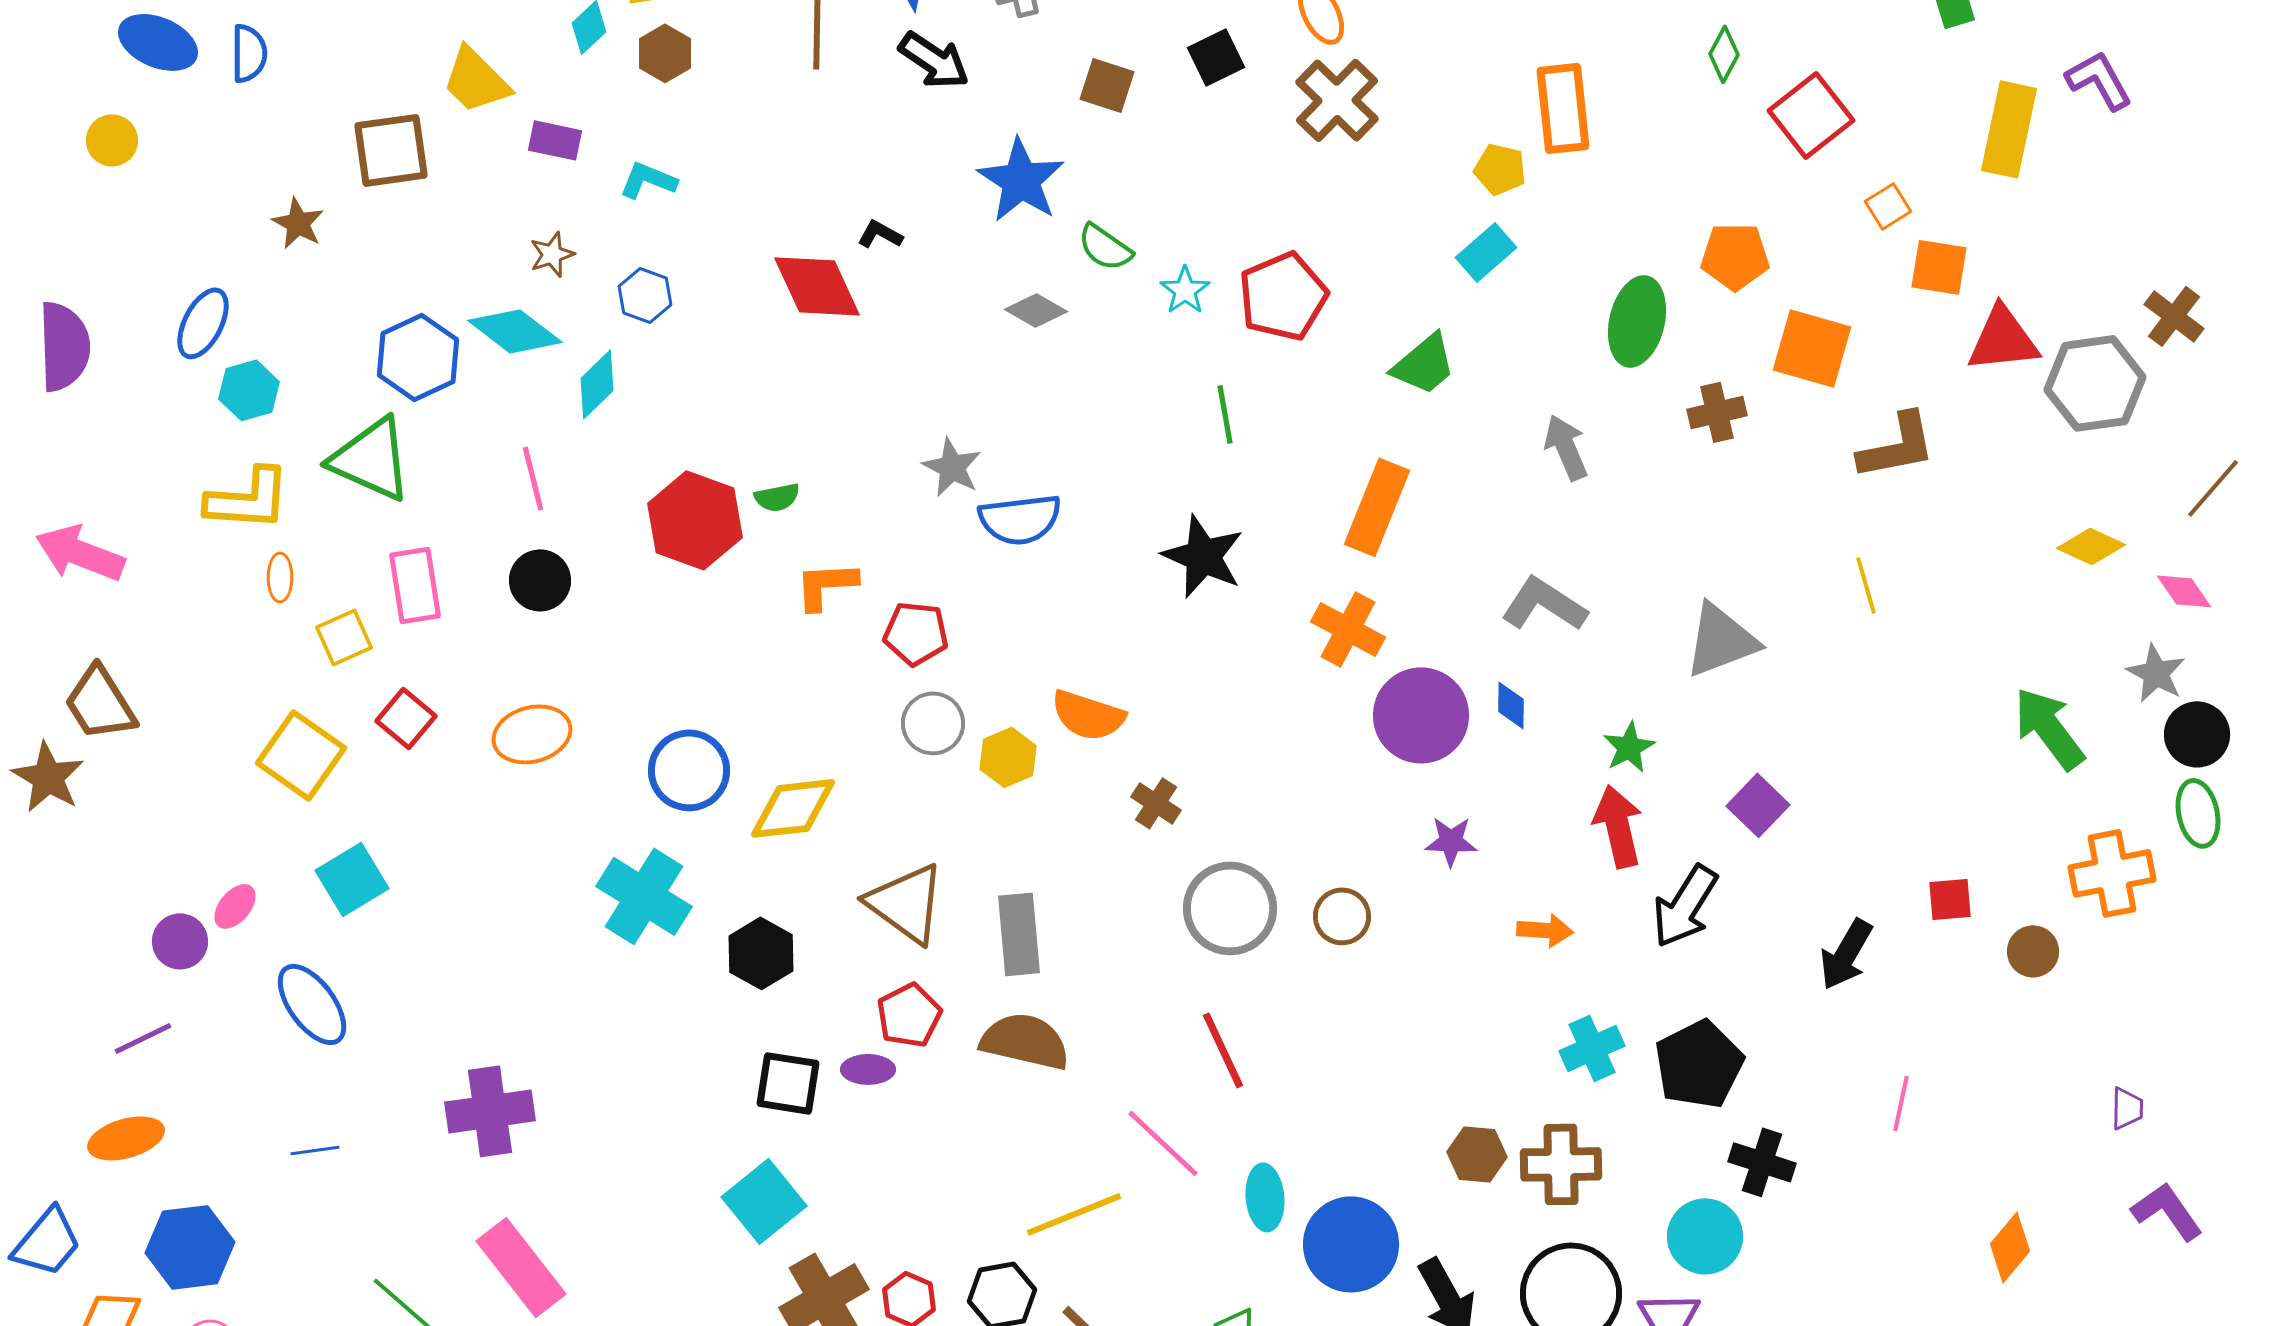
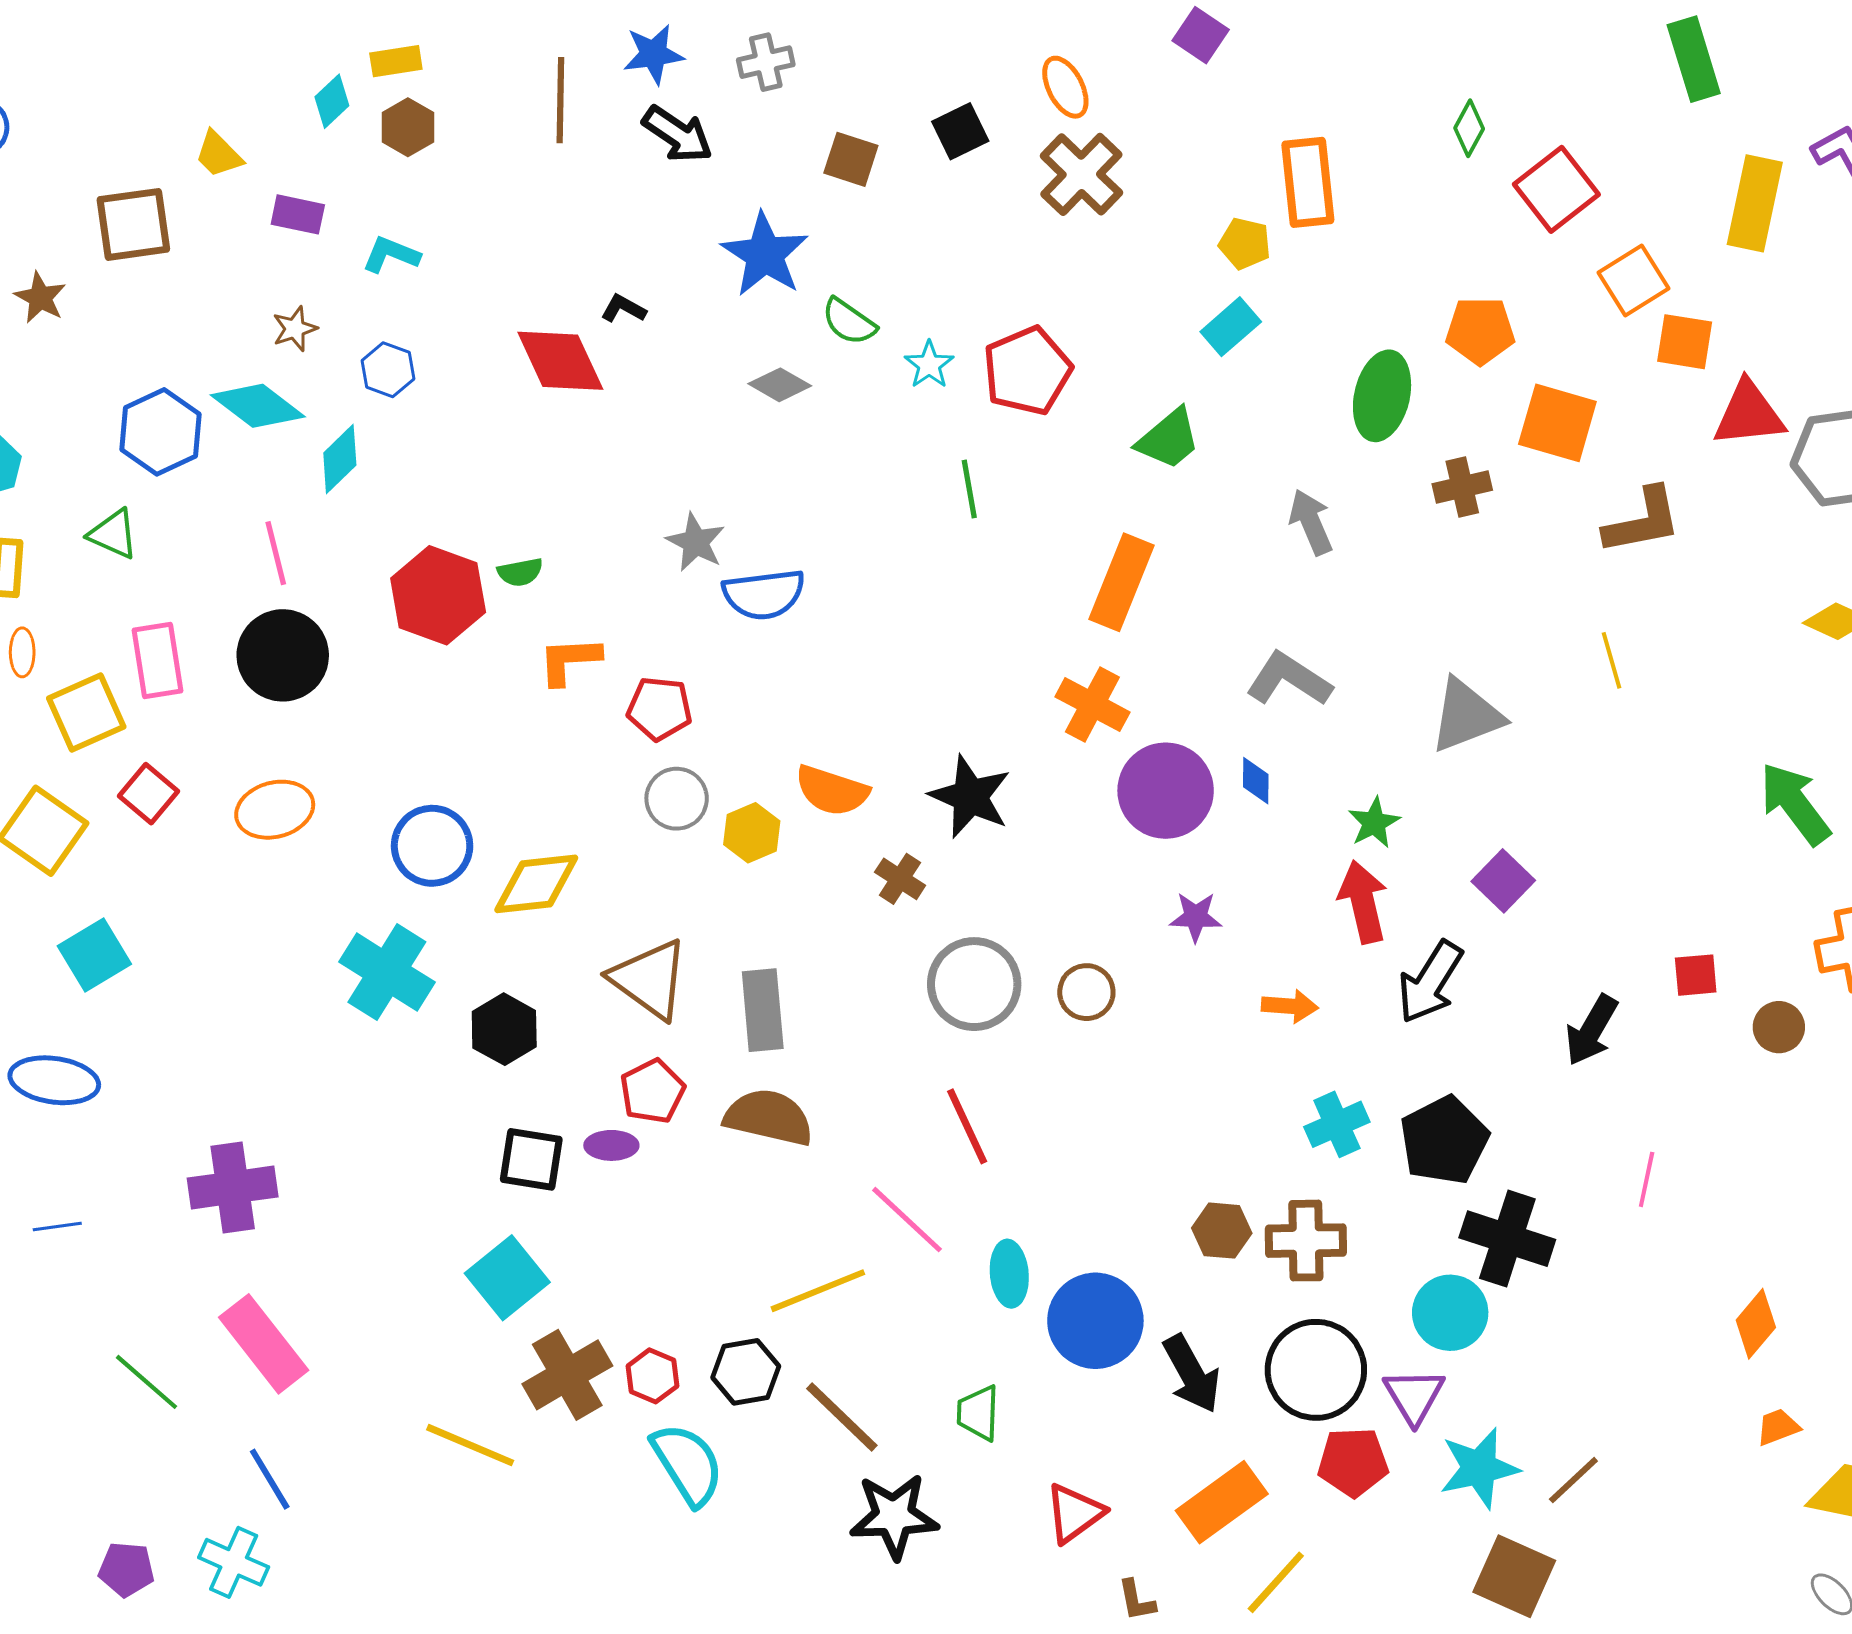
yellow trapezoid: (476, 80) -> (219, 154), size x0.7
orange square: (1888, 206) -> (1634, 281), size x1.5
green triangle: (371, 459) -> (113, 534), size x0.6
black star: (1203, 556) -> (970, 797), moved
black circle: (540, 580) -> (283, 655), size x1.5
yellow square: (344, 637) -> (86, 712), size x1.4
blue ellipse: (312, 1004) -> (54, 1080), turned -46
black cross: (1762, 1162) -> (1507, 1239), size x1.4

